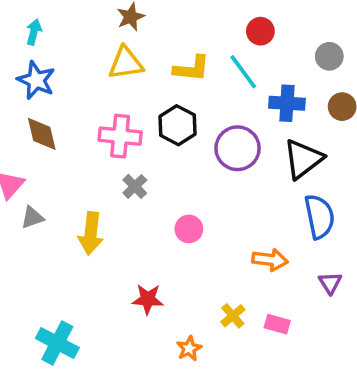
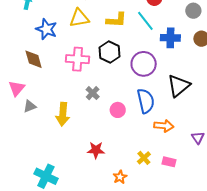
blue star: (36, 80) -> (46, 29), moved
black triangle: (303, 159) -> (179, 86), moved
gray cross: (135, 186) -> (93, 93), moved
blue semicircle: (319, 217) -> (146, 101), moved

